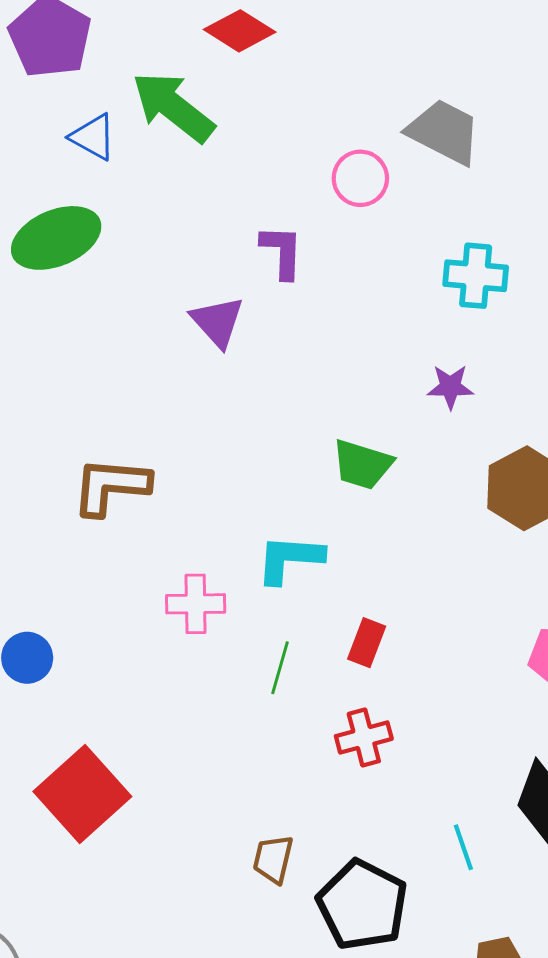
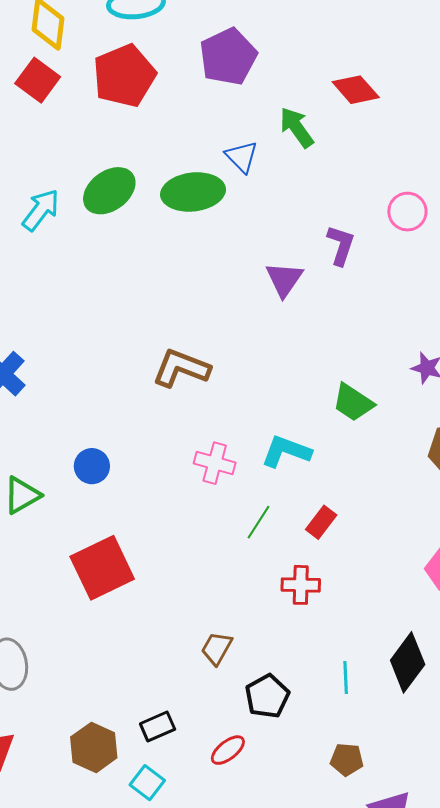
green arrow: (173, 107) -> (297, 127), size x0.7
blue triangle: (93, 137) -> (242, 157), moved
black pentagon: (362, 905) -> (267, 696), size x0.7

